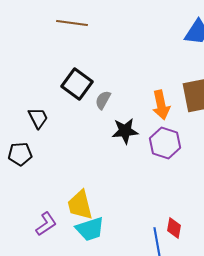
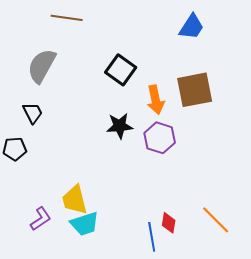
black square: (77, 84) -> (121, 70), moved
gray semicircle: (103, 100) -> (42, 66), moved, size x1.8

